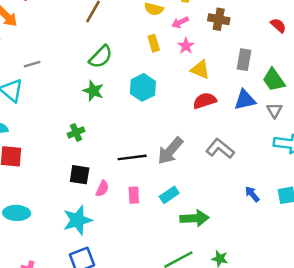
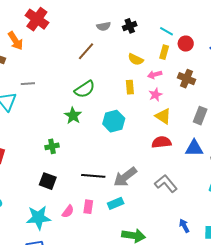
pink semicircle: (102, 189) -> (68, 211), moved
cyan rectangle: (169, 195) -> (116, 203), moved

